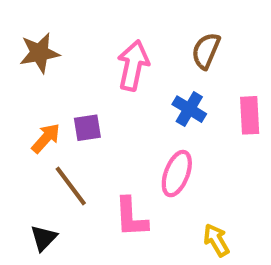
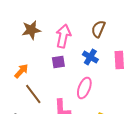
brown star: (40, 53) -> (31, 30), moved
purple square: (87, 128) -> (58, 62), moved

